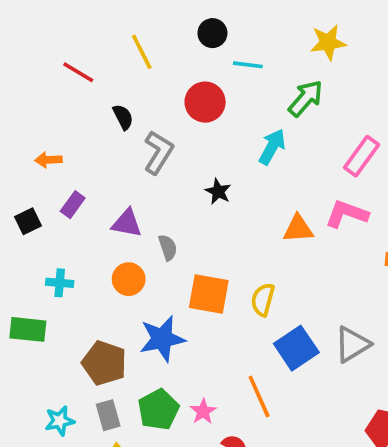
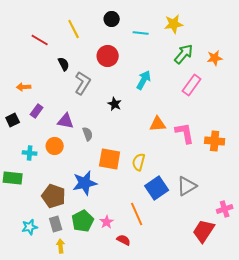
cyan line: (248, 65) -> (141, 33), moved
green arrow: (306, 98) -> (184, 54), moved
pink L-shape: (347, 214) -> (185, 133), moved, turned 60
orange circle: (129, 279) -> (55, 146), moved

